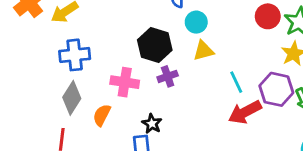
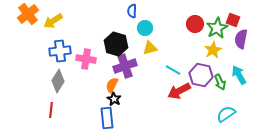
purple cross: (168, 76) -> (125, 66), size x1.6
pink cross: (125, 82) -> (86, 59), moved
cyan line: (236, 82) -> (173, 70), turned -35
orange semicircle: (102, 115) -> (112, 85), moved

